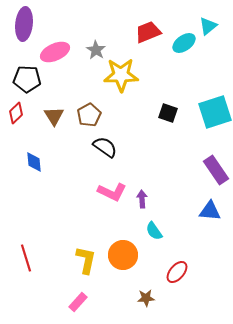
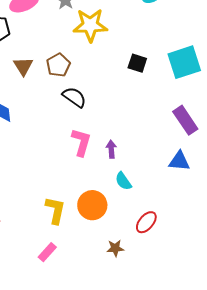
pink L-shape: (112, 192) -> (81, 142), turned -100

